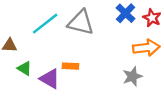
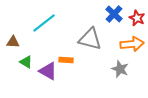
gray triangle: (81, 22) -> (90, 39), moved
gray star: (132, 76) -> (120, 69), turned -30

